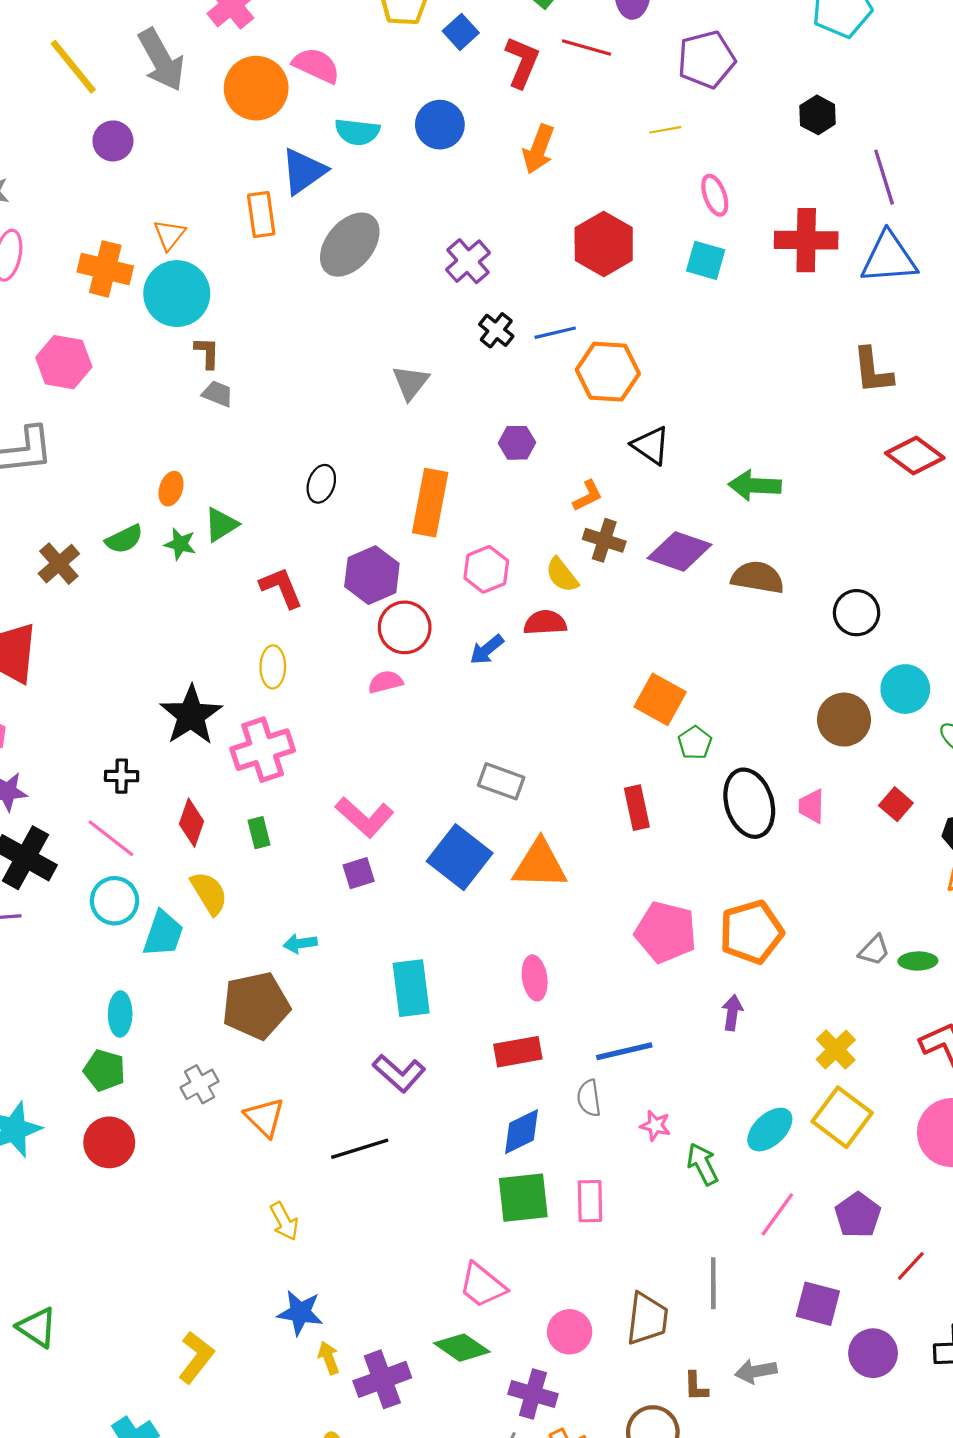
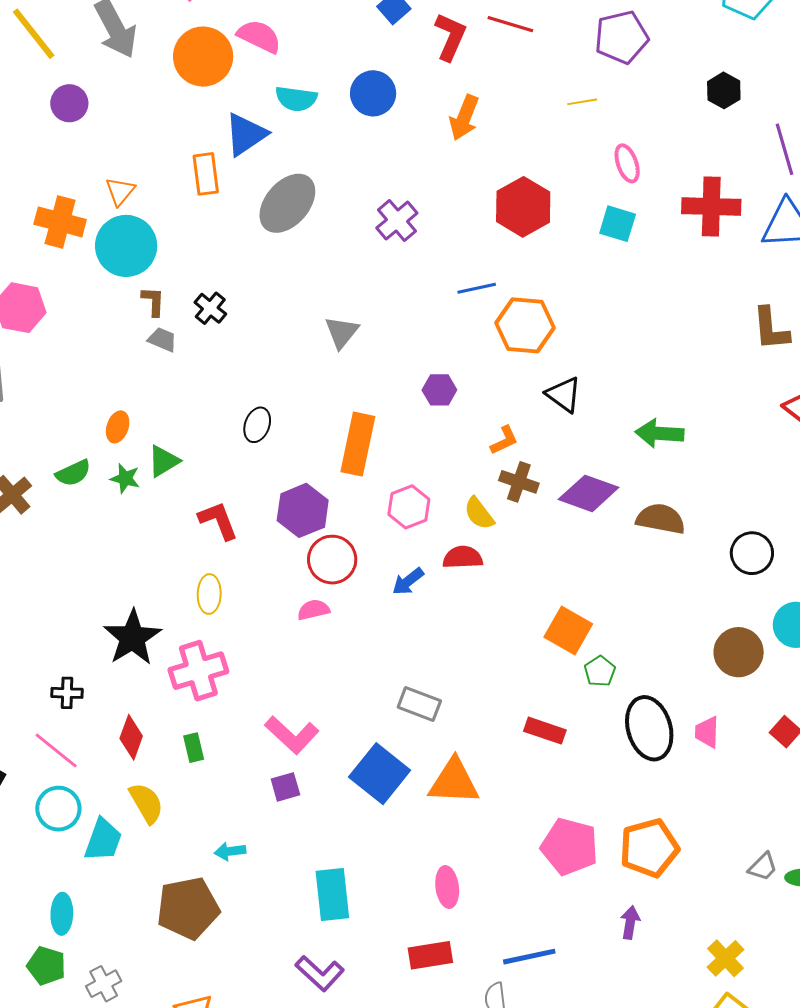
black cross: (496, 330) -> (210, 308), moved
red rectangle: (637, 808) -> (545, 731), turned -60
gray cross: (200, 1084) -> (104, 984), moved

